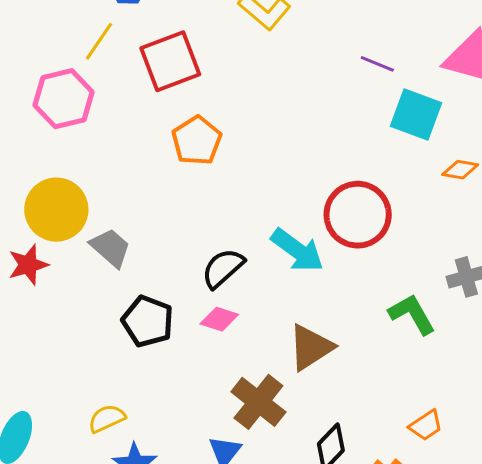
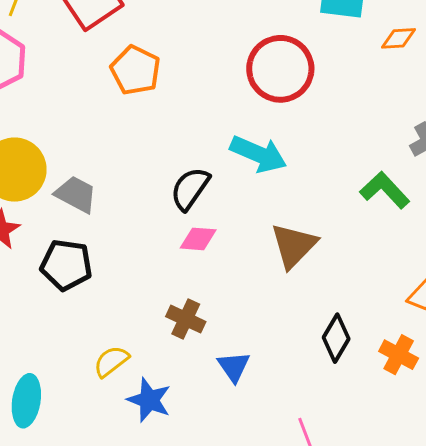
red circle: (358, 215) -> (280, 69), moved
black pentagon: (148, 321) -> (66, 265), moved
brown cross: (258, 402) -> (186, 319), moved, size x0.7

